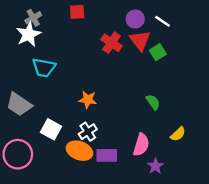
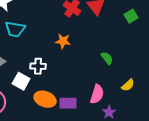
green square: (158, 52) -> (131, 16), moved
orange star: (88, 100) -> (63, 41), moved
white cross: (88, 132) -> (38, 66), moved, turned 35

